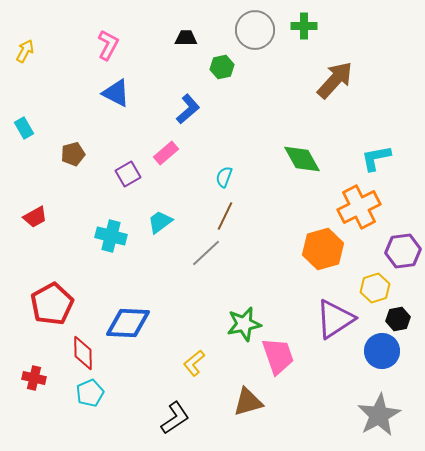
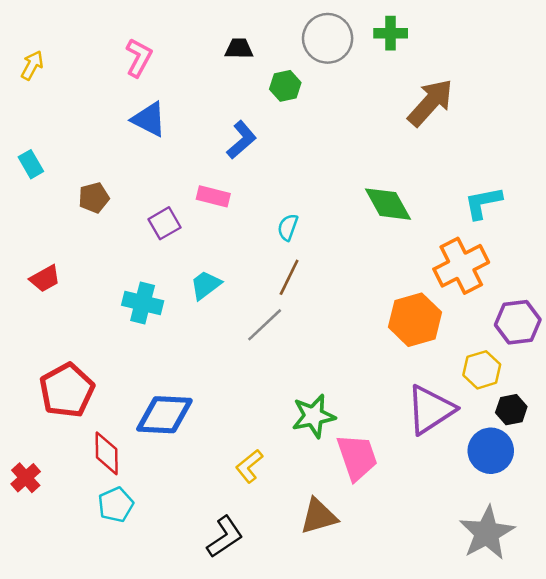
pink rectangle: (166, 153) -> (213, 196), turned 55
red cross: (34, 378) -> (26, 478), moved, turned 35

